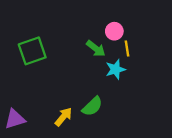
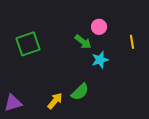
yellow line: (127, 49) -> (132, 42), moved

